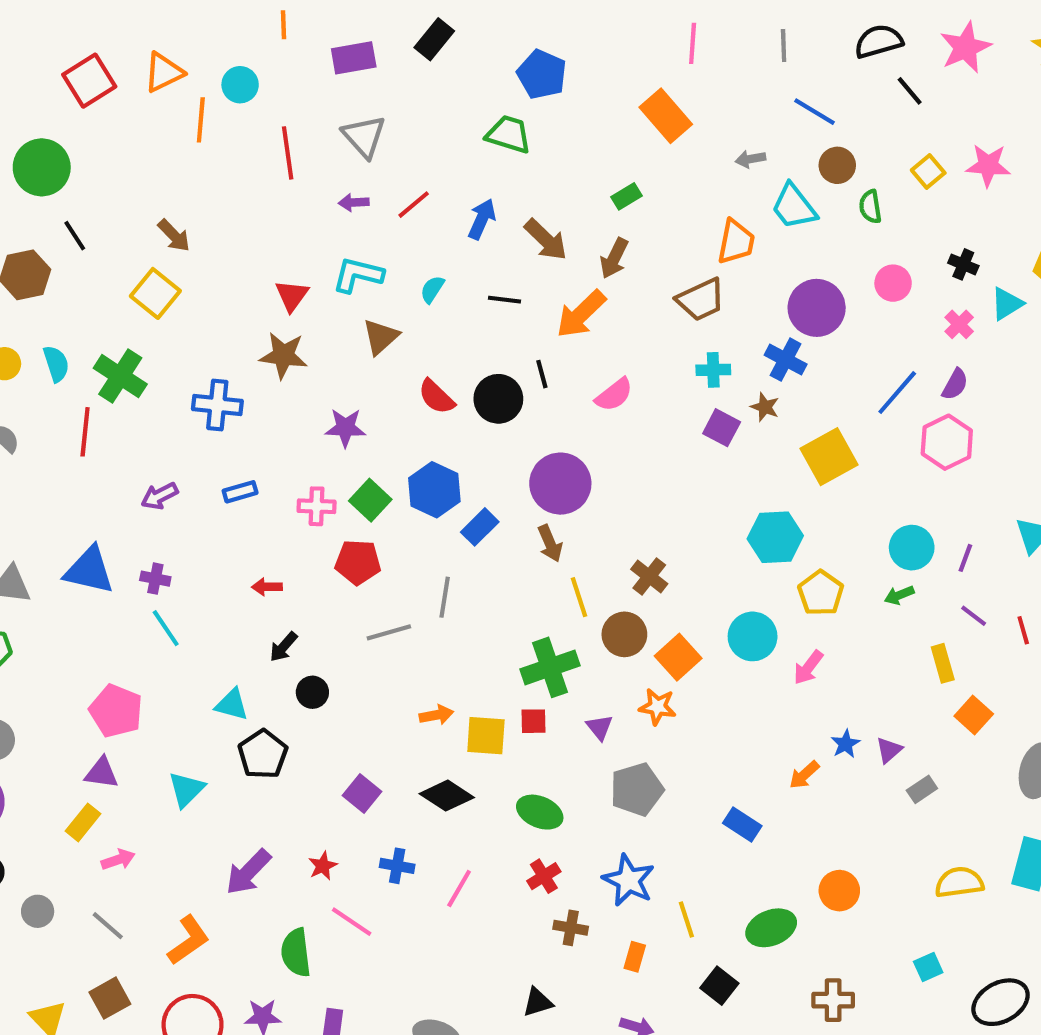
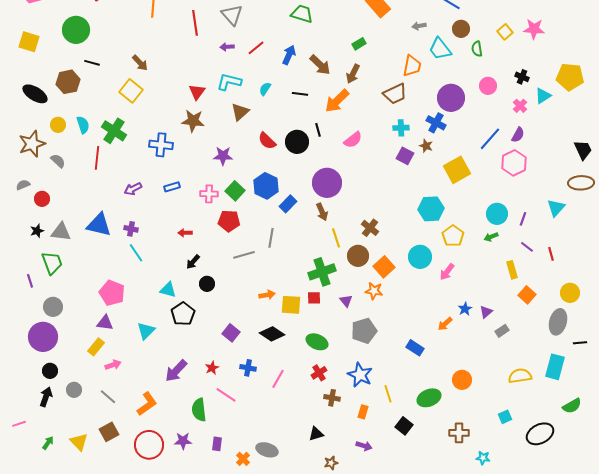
black line: (75, 236) -> (92, 63), turned -42

